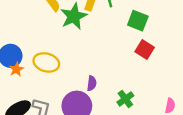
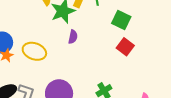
purple semicircle: (92, 83) -> (73, 37), moved

